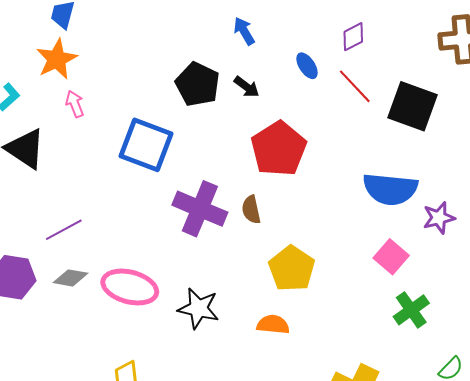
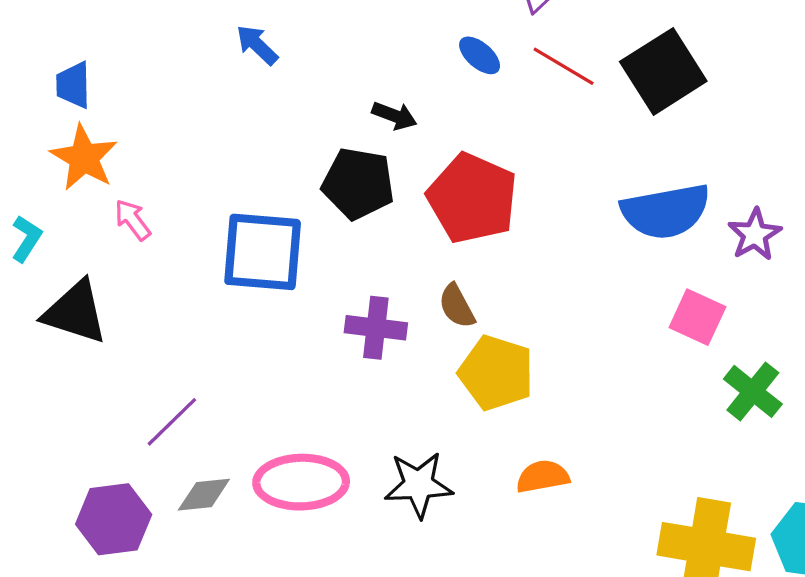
blue arrow: (244, 31) -> (257, 45), moved
black pentagon: (198, 84) -> (358, 184), moved
black square: (413, 106) -> (663, 71), turned -36
purple cross: (200, 209) -> (376, 328), size x0.7
yellow pentagon: (292, 269) -> (496, 373), moved

